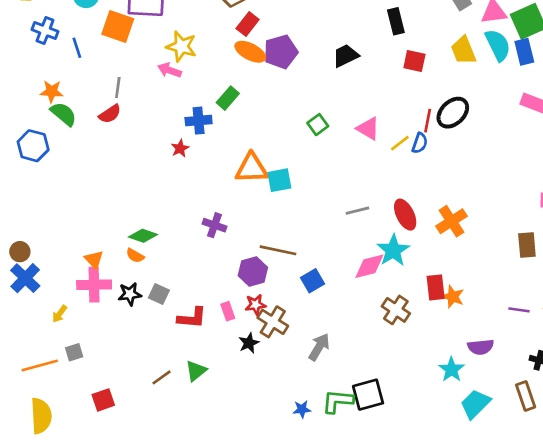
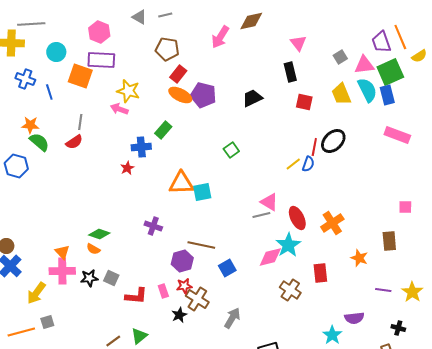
purple pentagon: (281, 52) -> (203, 95), turned 30
pink triangle: (368, 129) -> (269, 202), moved
orange star: (453, 297) -> (359, 258), moved
yellow arrow: (60, 314) -> (36, 293), size x1.6

